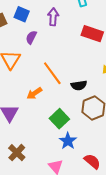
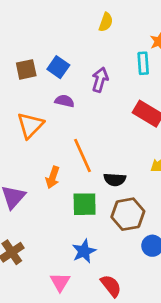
purple semicircle: (31, 37) -> (65, 101), turned 64
orange arrow: (34, 93) -> (53, 177), turned -49
green square: (59, 119) -> (85, 204), moved, turned 30

